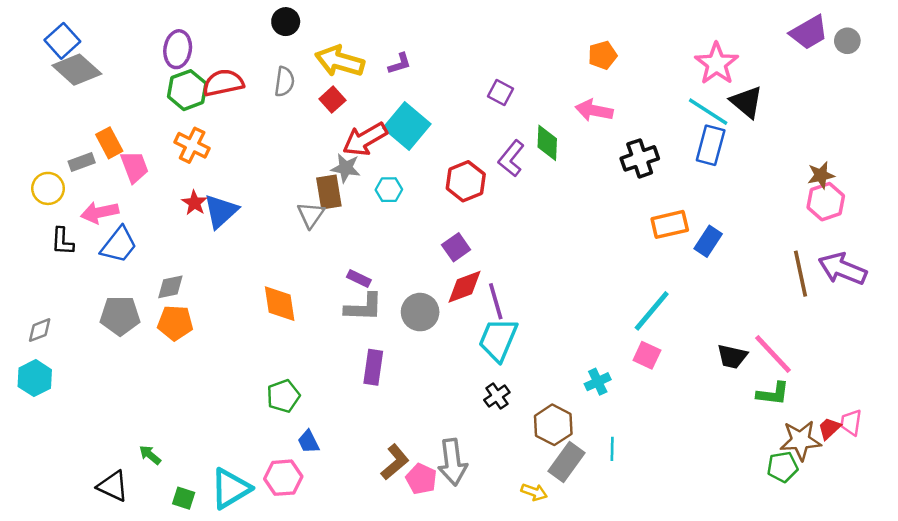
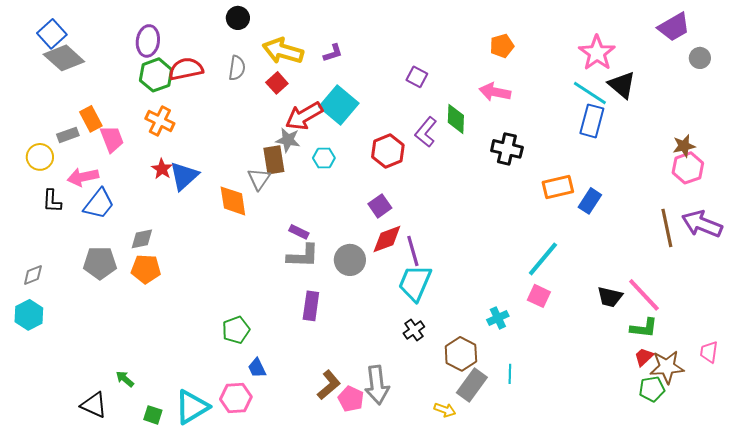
gray circle: (847, 41) -> (700, 58), moved
black cross: (640, 158) -> (507, 149), moved, turned 32
orange diamond: (280, 304) -> (233, 201), moved
red trapezoid: (829, 428) -> (644, 357), moved

